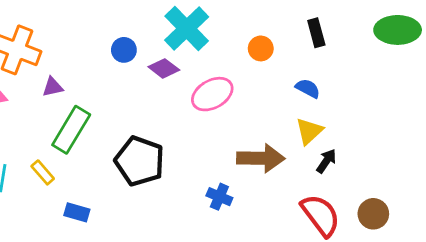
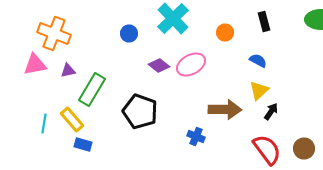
purple diamond: (164, 68) -> (159, 66), moved
purple triangle: (53, 87) -> (68, 70), moved
yellow rectangle: (43, 172) -> (72, 120), size x1.4
blue rectangle: (77, 212) -> (83, 144), moved

